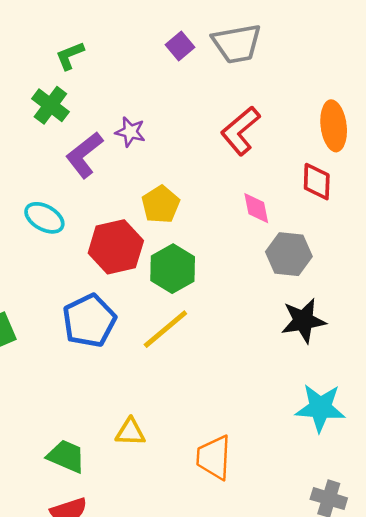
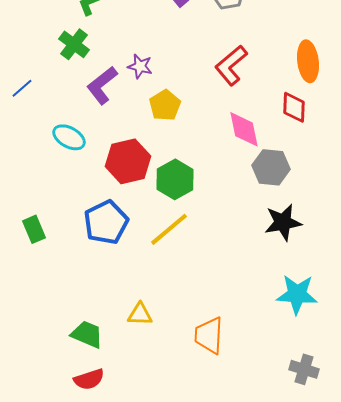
yellow pentagon: (161, 205) -> (165, 105), moved
pink diamond: (256, 208) -> (244, 129), size x1.4

